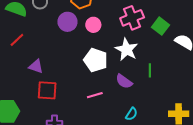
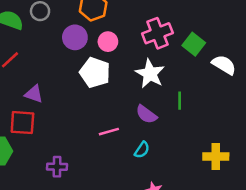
white pentagon: (96, 60) -> (95, 73), moved
red square: (47, 90) -> (22, 123), moved
cyan semicircle: (131, 114) -> (142, 150), moved

